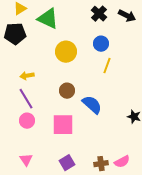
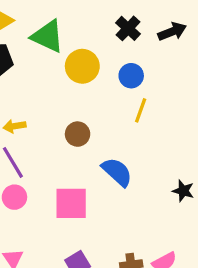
black arrow: (127, 16) -> (172, 32), turned -48
yellow circle: (66, 52) -> (82, 66), moved
brown circle: (67, 91) -> (78, 134), moved

